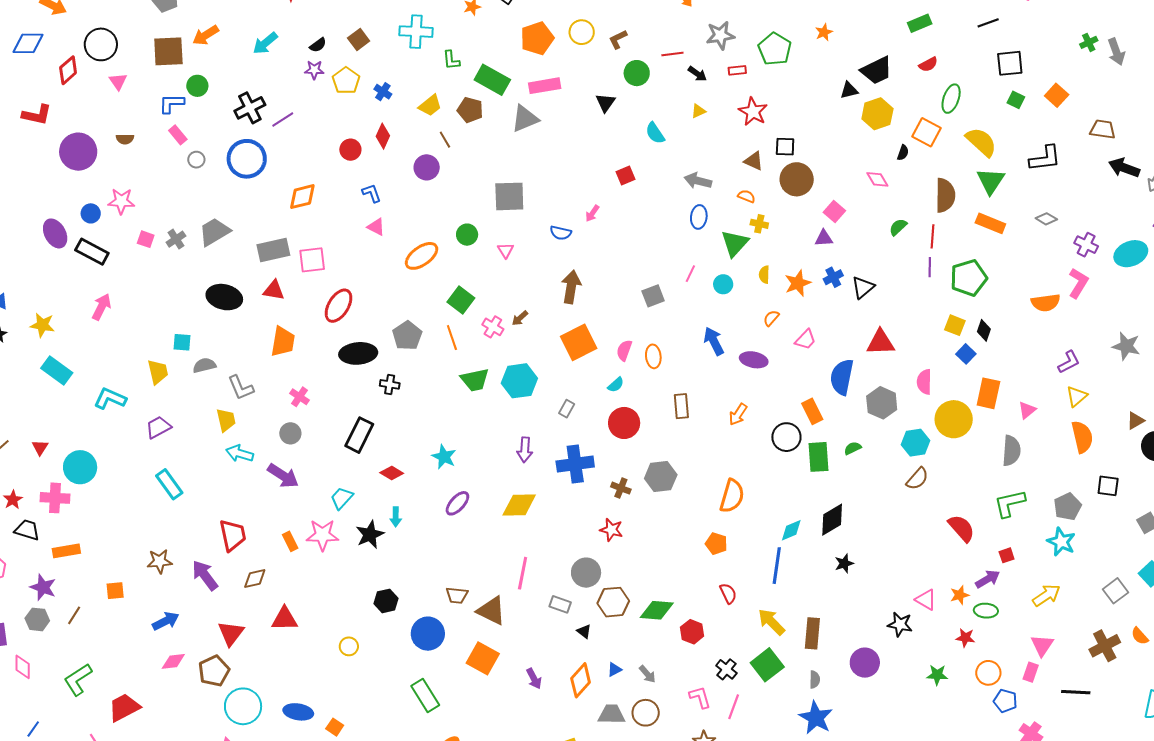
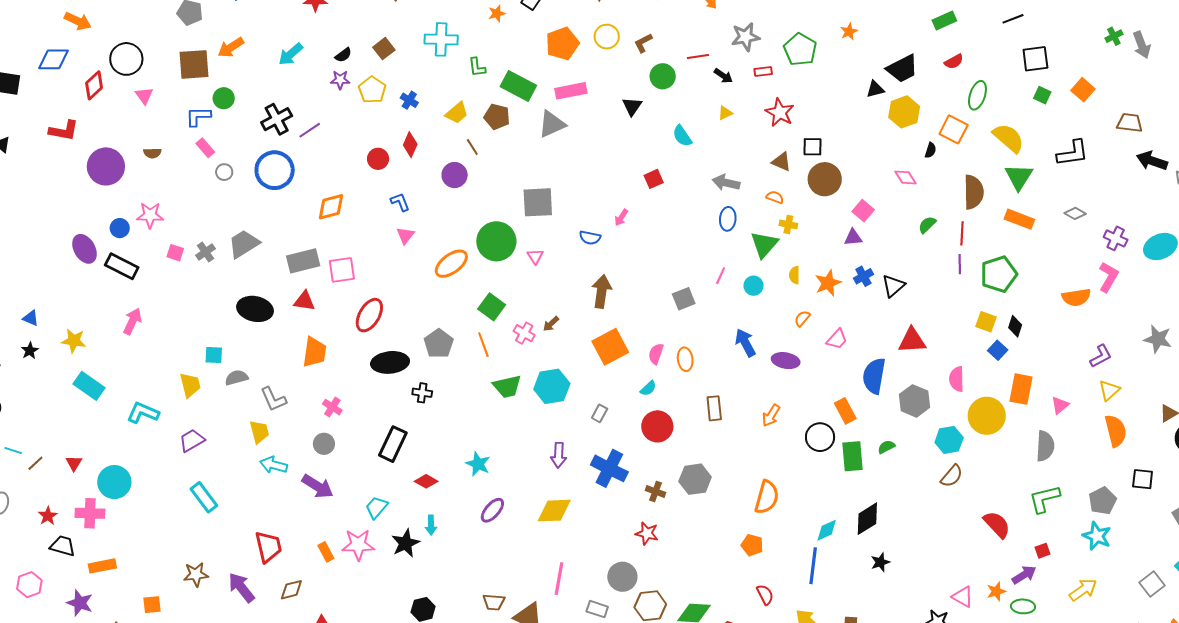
pink triangle: (376, 227) -> (405, 235), turned 42
green circle: (467, 235) -> (496, 241), size x1.8
blue cross: (575, 464) -> (609, 468), turned 36

